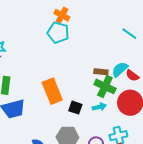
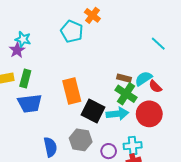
cyan pentagon: (58, 33) -> (72, 31), moved
cyan arrow: (99, 107) -> (117, 114), size x1.5
black square: (75, 108) -> (93, 111), size x1.6

